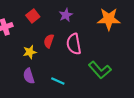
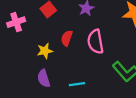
cyan line: (58, 81) -> (77, 84), turned -32

